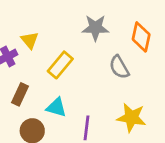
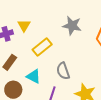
gray semicircle: (119, 67) -> (63, 71), moved

